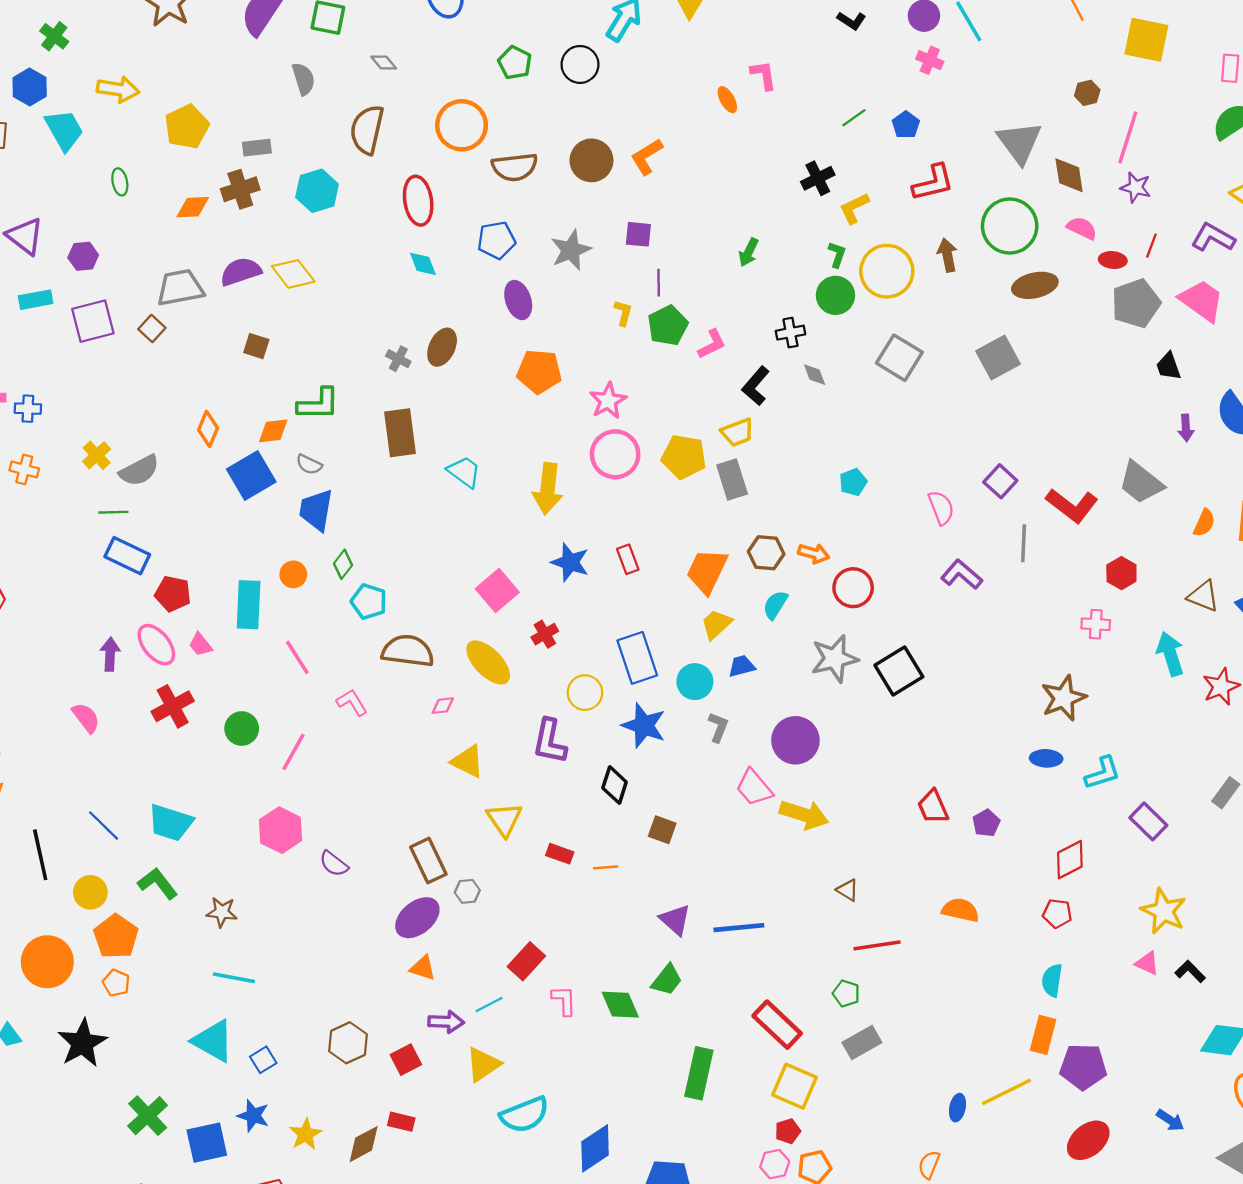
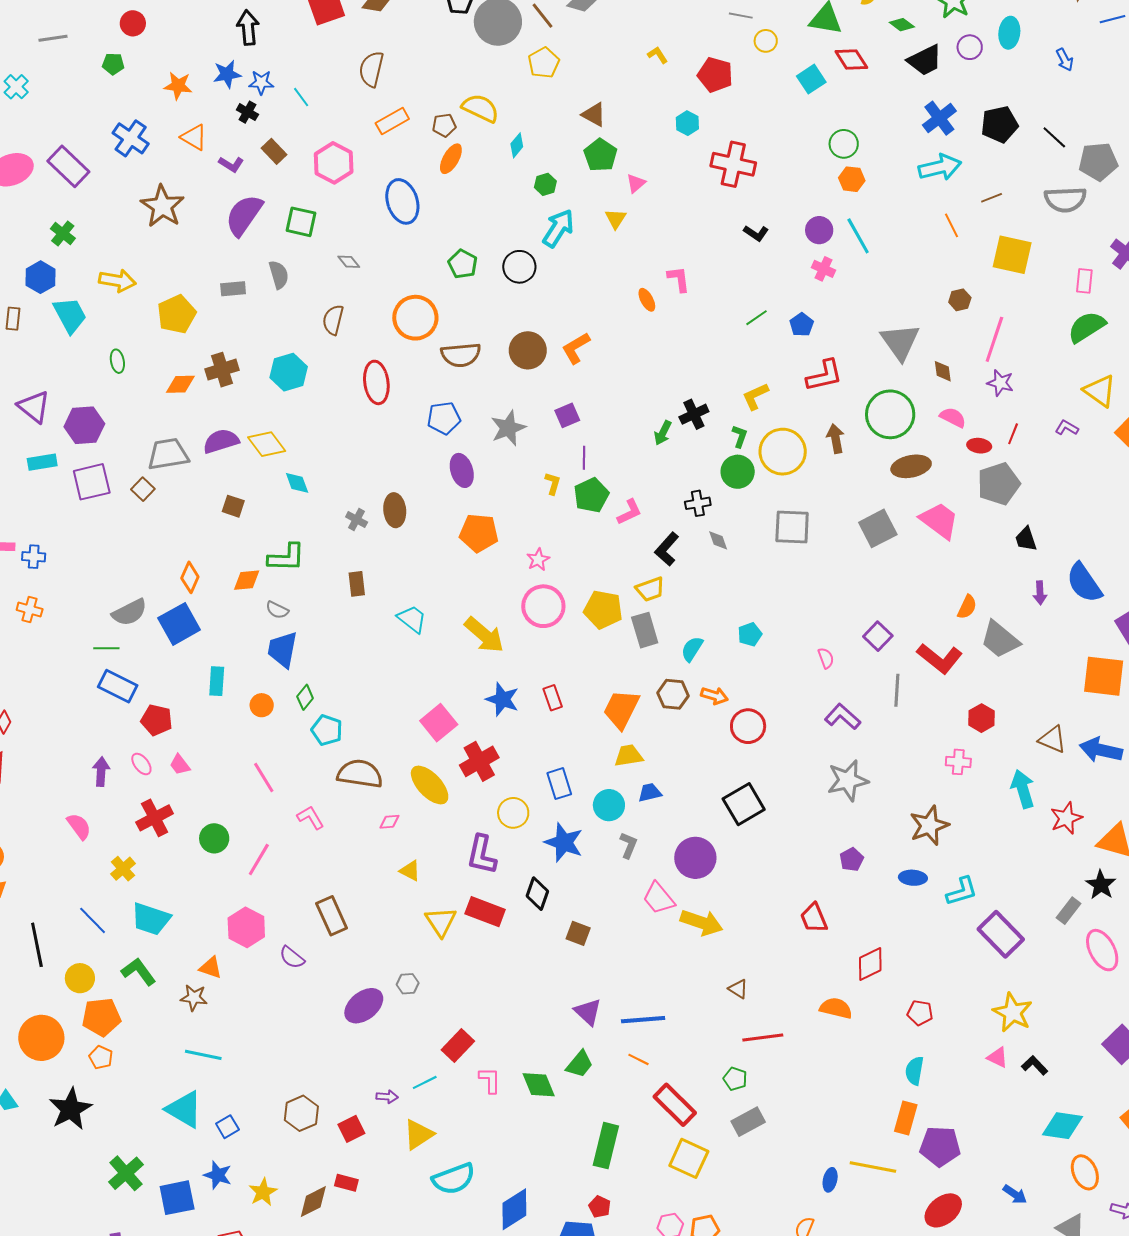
brown semicircle: (367, 130) -> (333, 320), size x0.7
gray rectangle: (257, 148) -> (233, 289), moved
brown diamond: (1069, 175) -> (943, 371), size x0.7
black cross: (818, 178) -> (694, 414), moved
purple square: (638, 234) -> (567, 415), turned -30
purple L-shape: (1213, 238) -> (1067, 428), size x0.6
purple hexagon: (83, 256) -> (84, 425), size x1.5
cyan diamond: (423, 264) -> (297, 483), moved
pink trapezoid: (1202, 301) -> (939, 521), moved
brown ellipse: (442, 347) -> (395, 510), turned -32
gray square: (899, 358) -> (792, 527), turned -30
pink star: (608, 401) -> (538, 560), size x0.7
brown rectangle: (400, 433) -> (357, 584), size x0.6
yellow cross: (97, 455) -> (123, 869), moved
blue square: (251, 476) -> (179, 624), moved
yellow arrow: (548, 489) -> (484, 635), turned -57
pink semicircle: (941, 508) -> (826, 658), size x0.7
orange semicircle: (1204, 523) -> (967, 607), moved
cyan rectangle: (249, 605) -> (217, 681), moved, size x0.7
cyan semicircle: (775, 605) -> (692, 649), moved
yellow trapezoid: (716, 624) -> (629, 756), turned 32
red cross: (545, 634) -> (479, 761), size x1.6
pink ellipse: (156, 645) -> (141, 764), size x0.6
blue rectangle: (637, 658) -> (559, 784), size x0.7
gray star: (835, 659) -> (848, 780), moved
black square: (899, 671) -> (744, 804), moved
yellow triangle: (468, 761) -> (410, 871), size x0.7
purple rectangle: (1148, 821) -> (1001, 934), size x1.4
purple pentagon: (986, 823) -> (852, 859), moved
red rectangle: (560, 854) -> (485, 912), moved, size x1.6
red diamond: (1070, 860) -> (870, 964), moved
brown rectangle: (428, 861) -> (332, 916), moved
orange line: (606, 867) -> (638, 1059), moved, turned 30
orange pentagon: (116, 936) -> (101, 1017), turned 30
orange triangle: (423, 968) -> (211, 968), moved
purple arrow: (446, 1022) -> (387, 1097), size x0.7
yellow line: (1006, 1092) -> (873, 1167), turned 36
red pentagon: (788, 1131) -> (600, 1207), moved, turned -30

